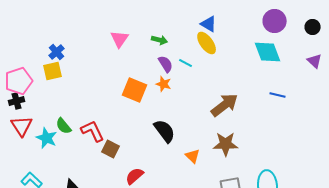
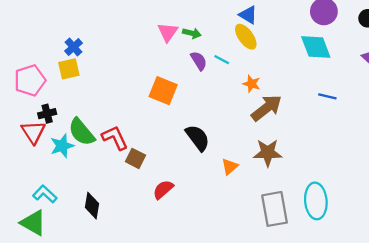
pink triangle: (120, 39) -> (168, 32), moved
orange star: (164, 84) -> (252, 84), moved
black cross: (17, 101) -> (47, 114), moved
green semicircle: (64, 126) -> (82, 132), size x1.5
cyan star: (47, 138) -> (62, 146), turned 30
orange triangle: (193, 156) -> (230, 166), turned 35

